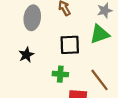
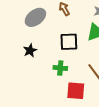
gray ellipse: (32, 18) -> (35, 17), turned 45

